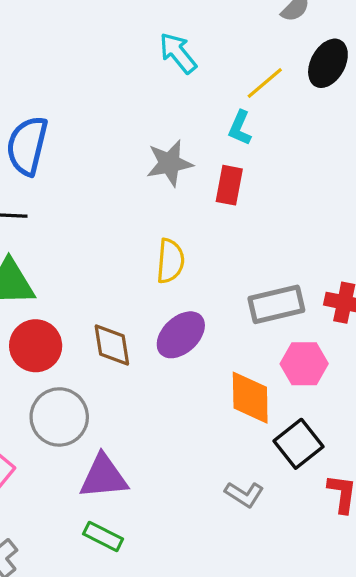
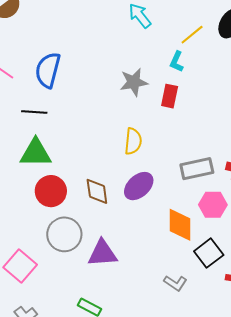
purple triangle: (104, 477) -> (103, 253), moved

